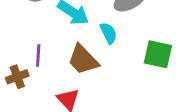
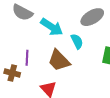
brown cross: (17, 77) -> (12, 73), turned 35

